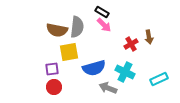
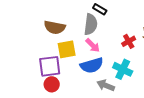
pink arrow: (104, 25) -> (93, 45), moved
gray semicircle: (77, 27) -> (91, 24), moved
purple square: (52, 69) -> (50, 66), size x1.6

